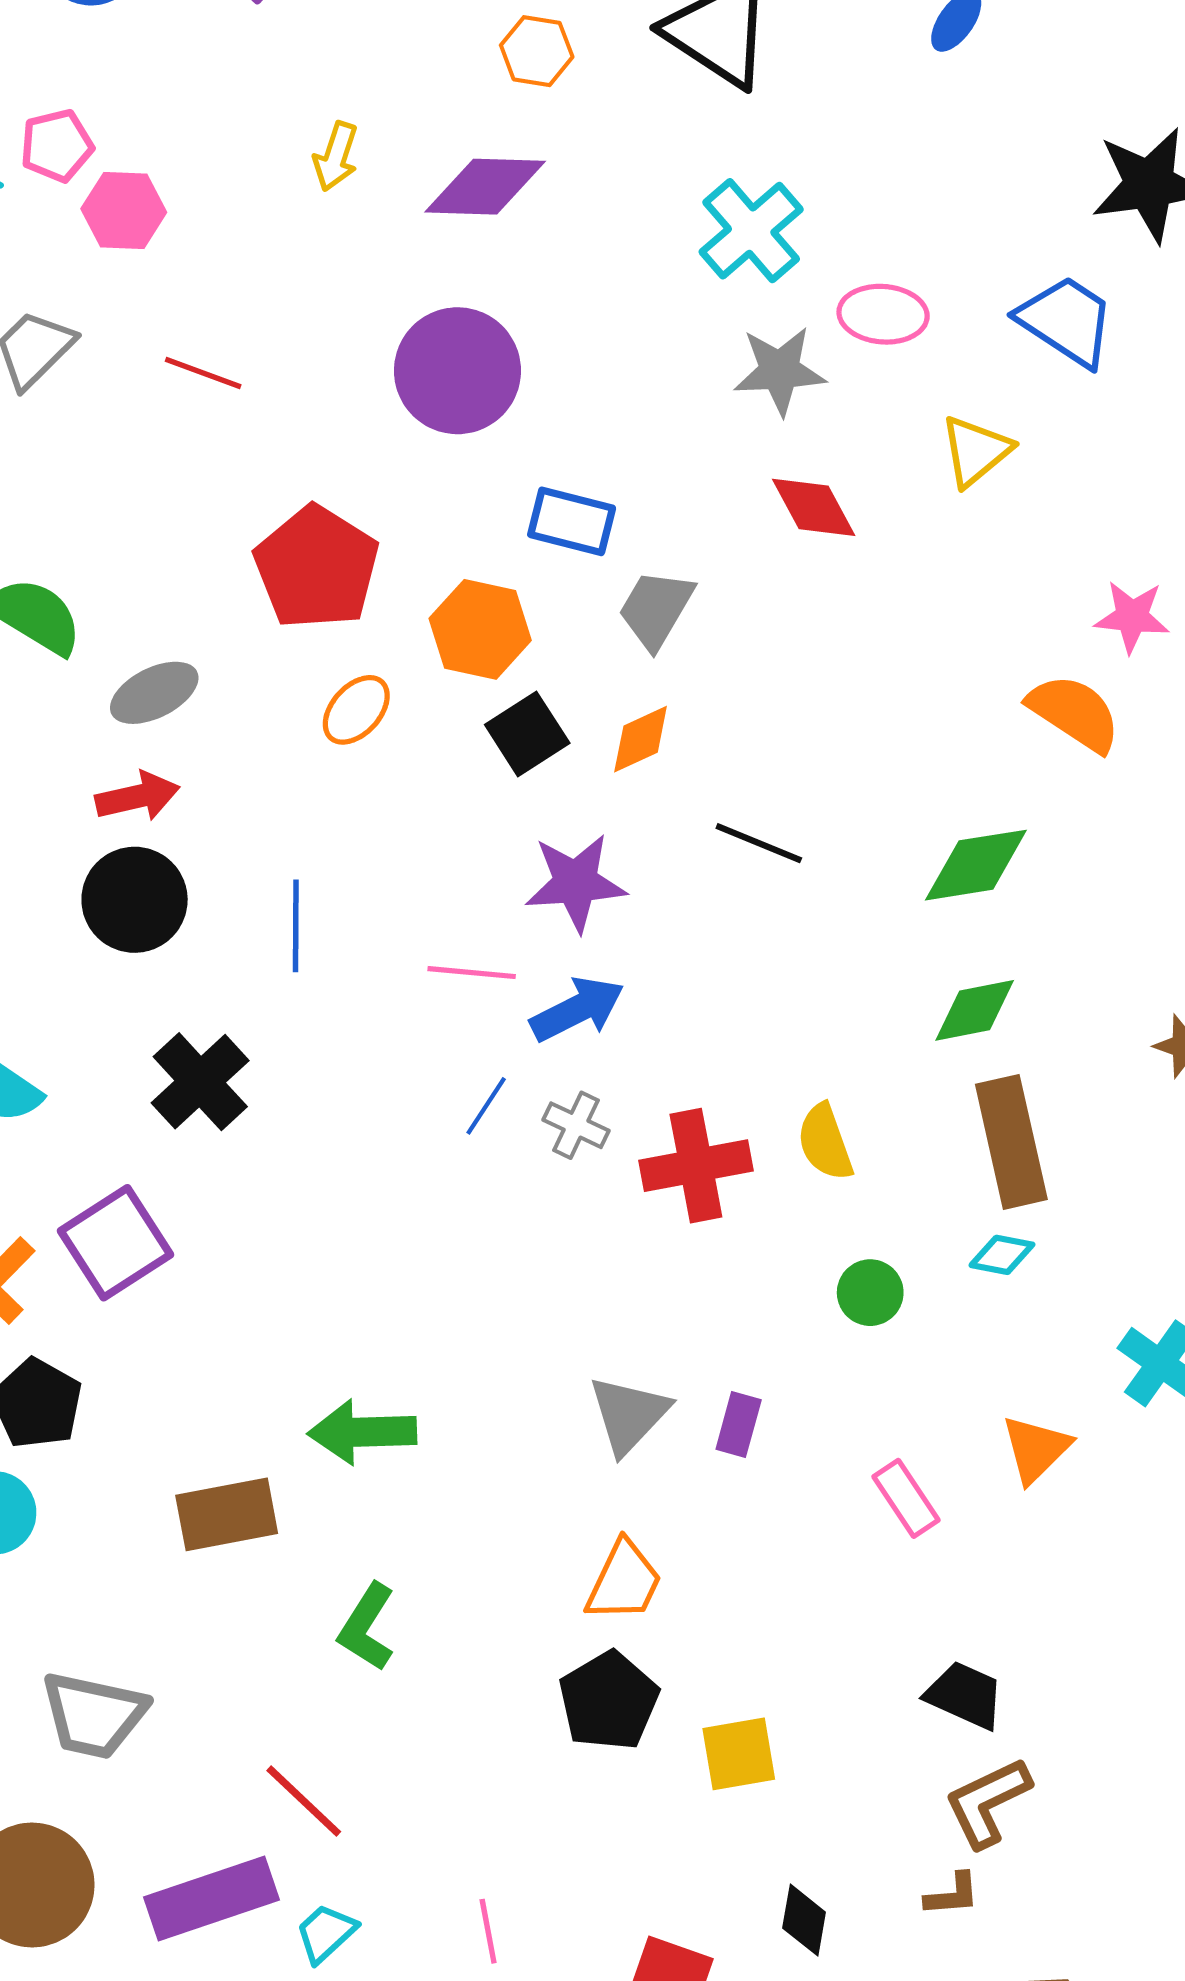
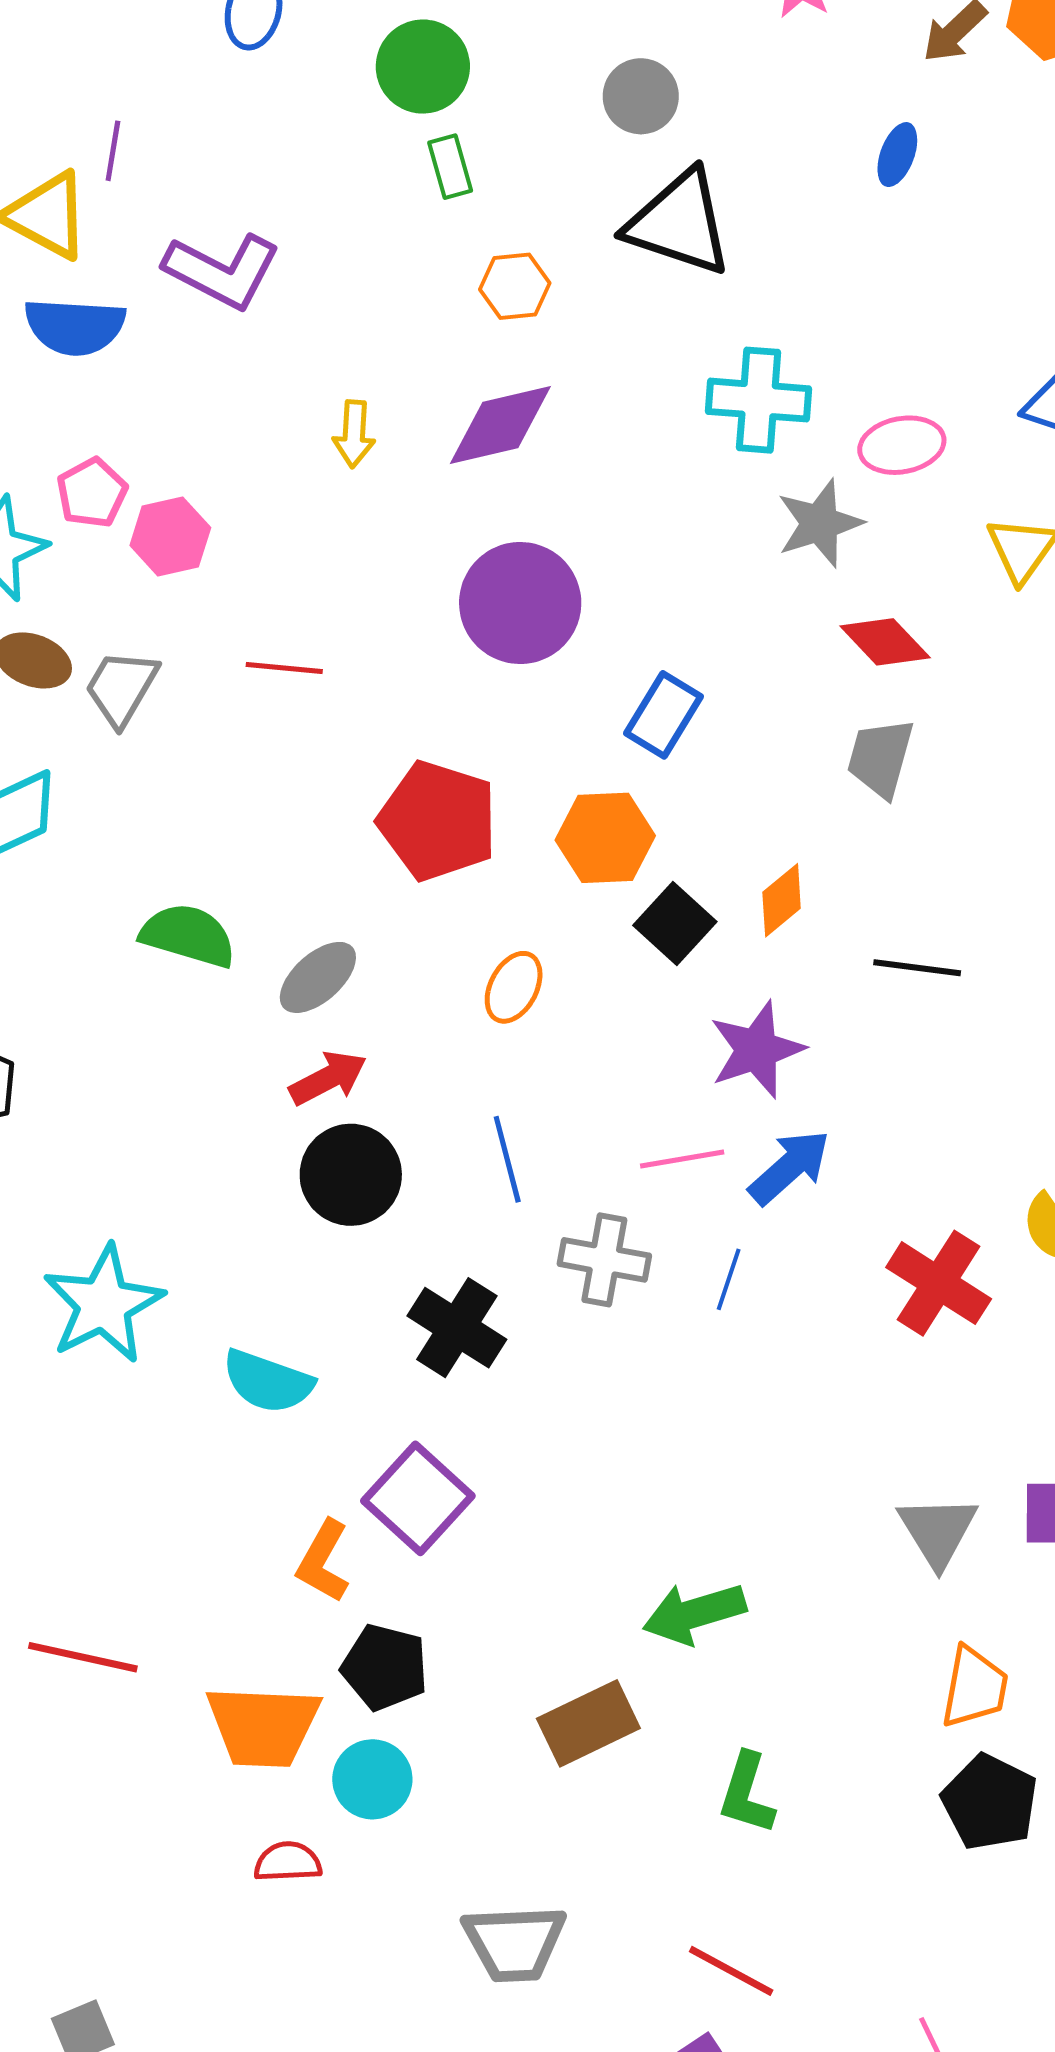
cyan cross: (751, 231) -> (759, 400), turned -30
blue rectangle: (572, 521) -> (664, 715), turned -58
gray trapezoid: (656, 609) -> (880, 758), moved
orange ellipse: (356, 710) -> (514, 987), moved
gray cross: (576, 1125) -> (604, 1260), moved, size x1.4
red cross: (696, 1166) -> (939, 1283), turned -32

